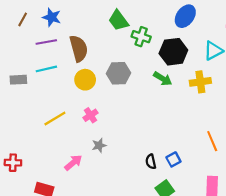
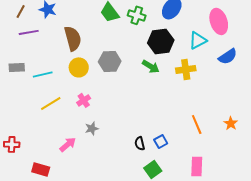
green cross: (141, 37) -> (137, 15), moved
purple line: (46, 42) -> (29, 32), moved
cyan line: (46, 69) -> (43, 74), moved

